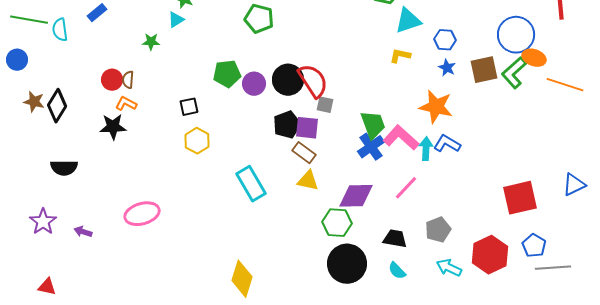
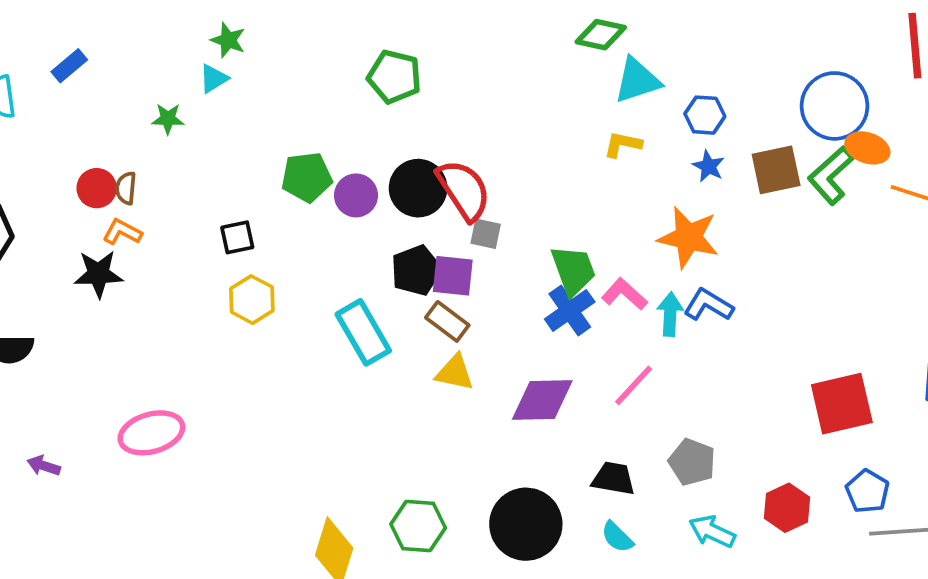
green pentagon: (259, 19) -> (394, 77), moved
pink L-shape: (401, 138) -> (624, 294), size x0.7
cyan rectangle: (251, 184) -> (363, 332), moved
green hexagon: (337, 223) -> (418, 526), moved
gray pentagon: (438, 230) -> (692, 462), turned -30
red hexagon: (490, 255) -> (787, 508), size x0.7

